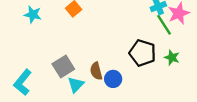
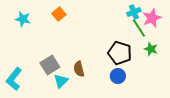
green star: (172, 57) -> (151, 49), moved
blue circle: (113, 79) -> (118, 76), moved

